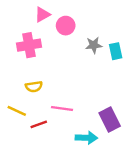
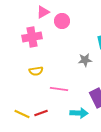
gray star: (94, 45) -> (85, 60), moved
yellow line: (17, 111) -> (22, 114), moved
red line: (39, 124) -> (41, 113), moved

